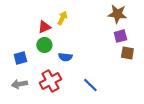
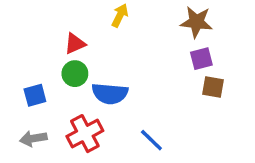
yellow arrow: (62, 18) -> (120, 15), moved
blue semicircle: (65, 57) -> (110, 94), size x1.5

